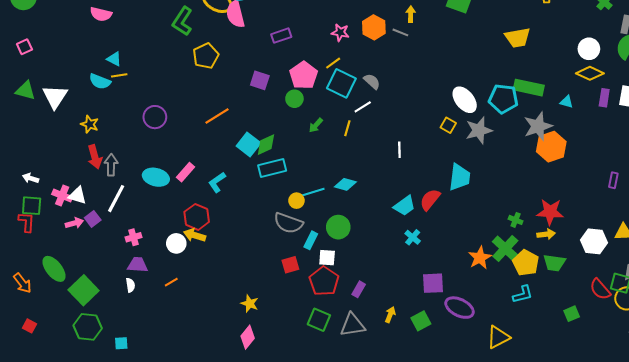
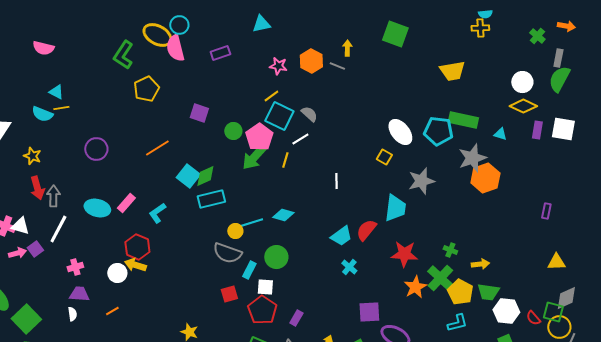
purple rectangle: (281, 36) -> (220, 53), moved
pink pentagon: (304, 75) -> (259, 137), moved
green arrow: (316, 125) -> (254, 157), size x1.8
gray star: (479, 130) -> (421, 181), moved
red star: (550, 212) -> (404, 254), moved
white hexagon: (594, 241) -> (506, 311), moved
red semicircle: (600, 289) -> (533, 318), size x0.7

